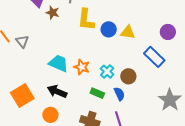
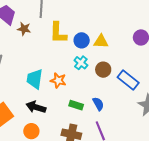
blue rectangle: (154, 57) -> (128, 80), moved
cyan trapezoid: (58, 63) -> (35, 79), turned -100
cyan cross: (107, 72) -> (81, 63), moved
brown circle: (128, 76) -> (103, 70), moved

